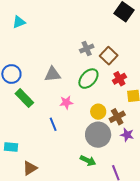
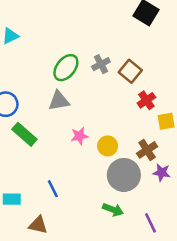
green ellipse: (88, 79) -> (66, 68), moved
yellow circle: (98, 112) -> (108, 146), moved
blue line: (53, 124) -> (53, 189), moved
brown triangle: (30, 168) -> (38, 225), turned 49

